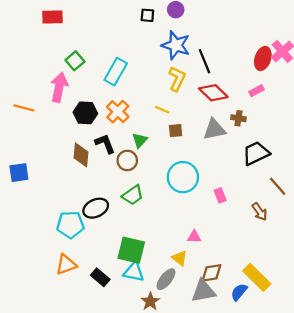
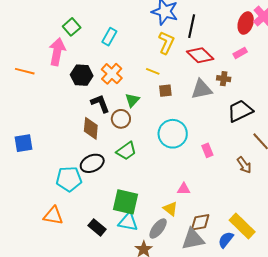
black line: (204, 61) -> (192, 26), turned 35
cyan rectangle: (116, 72) -> (109, 37), size x0.7
brown diamond: (81, 155) -> (91, 128), moved
blue square: (19, 173) -> (24, 143), moved
orange triangle: (66, 265) -> (53, 216), moved, turned 30

